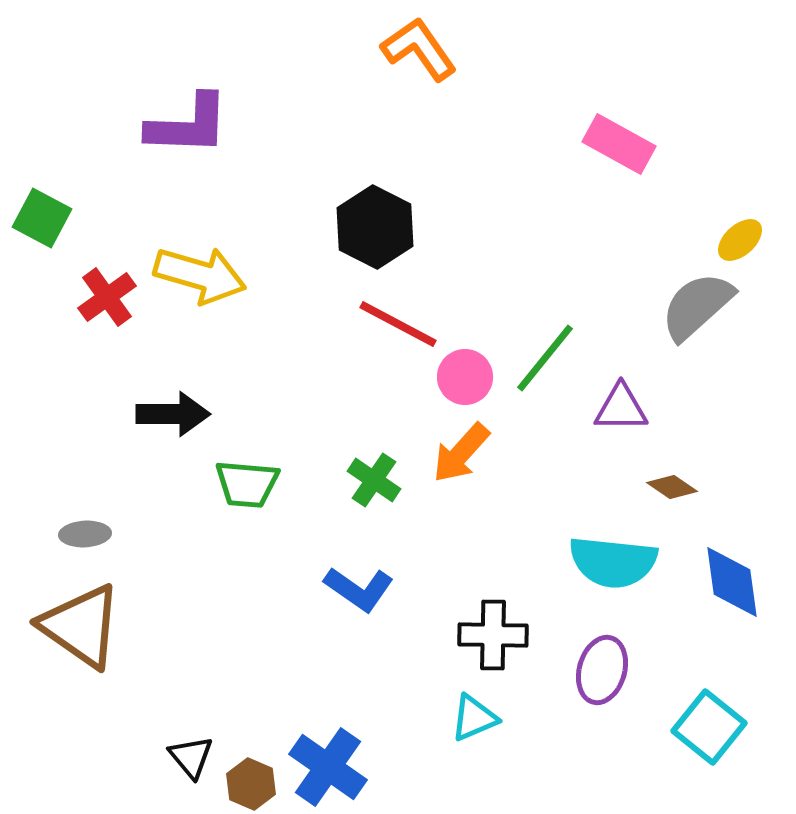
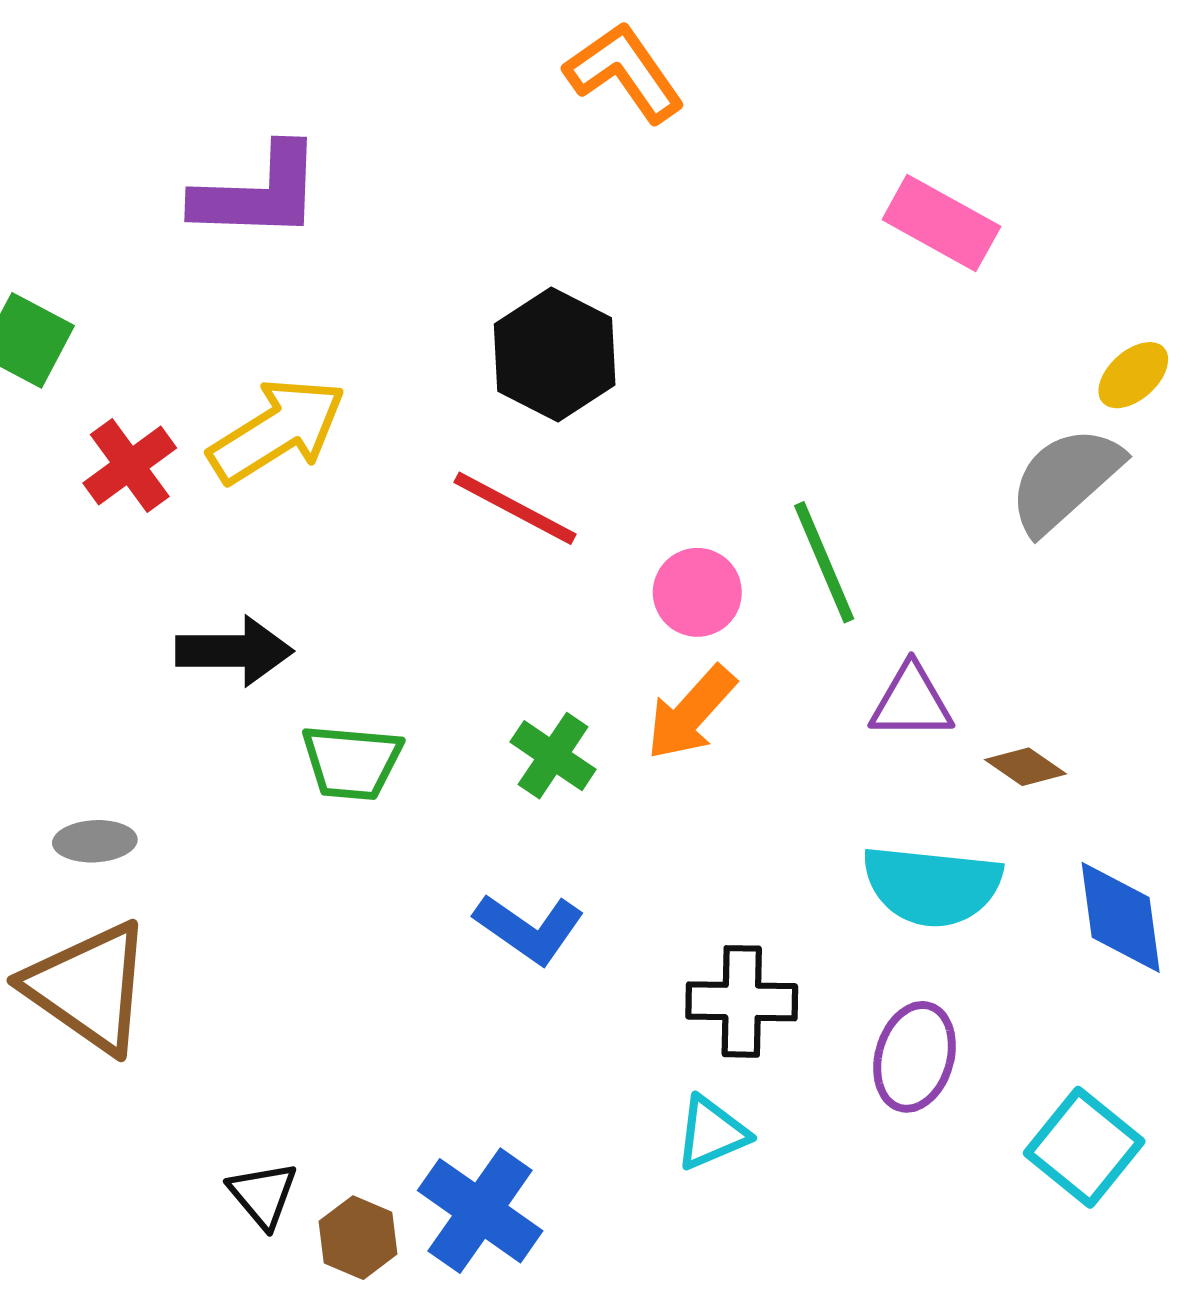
yellow arrow: (200, 275) -> (277, 431), turned -48
red line: (398, 324) -> (515, 508), moved
green line: (545, 358) -> (824, 562), turned -62
purple triangle: (621, 408) -> (911, 702), moved

